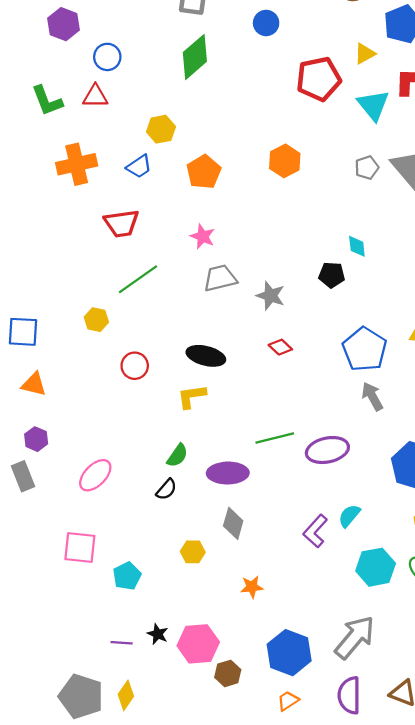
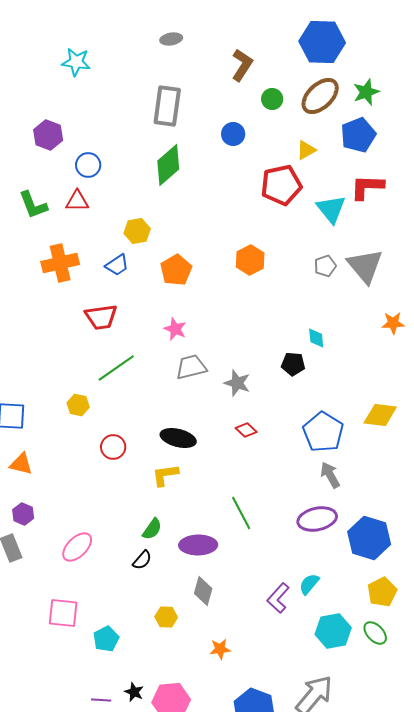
yellow triangle: (365, 54) -> (306, 150), moved
green line: (275, 438) -> (241, 513), turned 76
purple ellipse: (327, 450) -> (317, 519), moved

